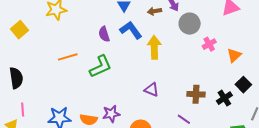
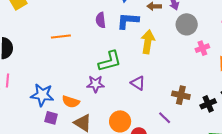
blue L-shape: (131, 30) -> (128, 21), turned -60
green L-shape: (101, 66) -> (110, 61), moved
purple star: (111, 114) -> (96, 84), moved

